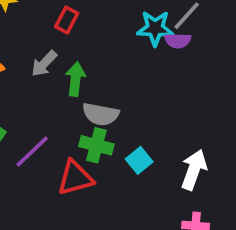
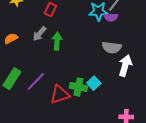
gray semicircle: (101, 114) -> (112, 47), moved
green cross: (96, 145) -> (78, 87), moved
white arrow: (194, 170) -> (125, 66), moved

